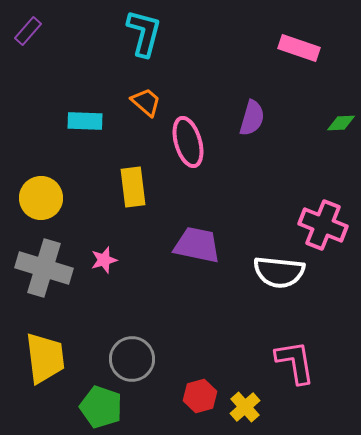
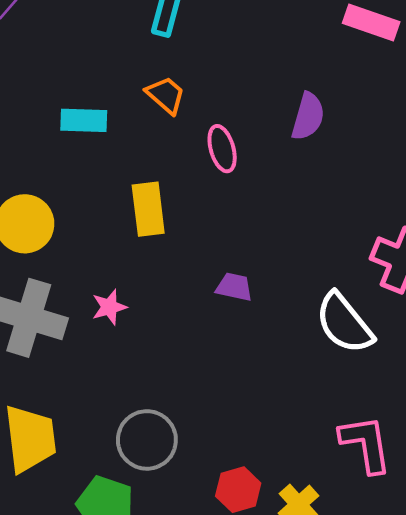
pink ellipse: (188, 142) -> (222, 149), size x0.7
purple trapezoid: (197, 245) -> (234, 287), size x0.6
white semicircle: (279, 272) -> (344, 323), turned 45

